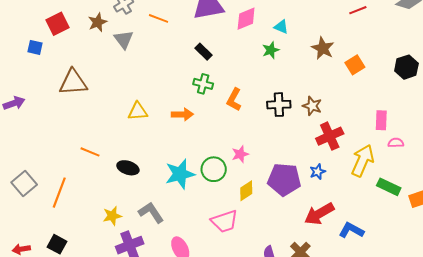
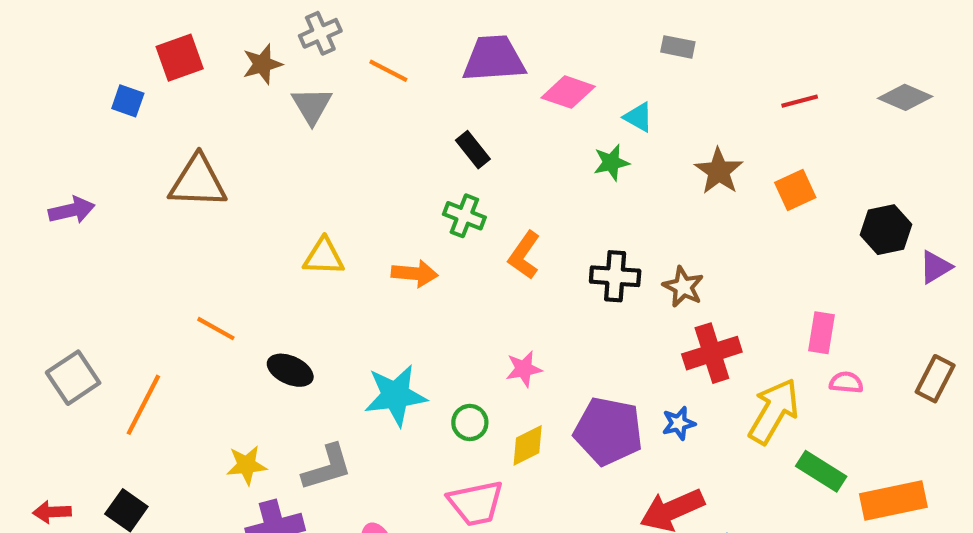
pink diamond: (246, 19) -> (568, 92), turned 35
orange square: (355, 65) -> (795, 190), moved
green circle: (214, 169) -> (470, 422), moved, size x0.7
gray L-shape: (151, 212) -> (327, 467), turned 100

